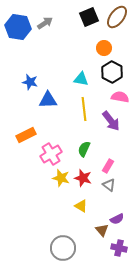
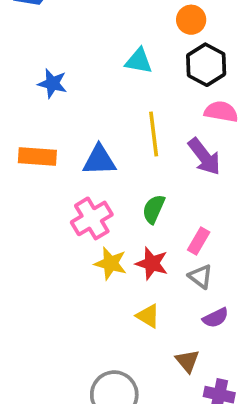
cyan triangle: (81, 79) -> (139, 61), moved
blue triangle: (48, 100) -> (99, 160), moved
orange rectangle: (26, 135) -> (37, 157), moved, turned 30
purple semicircle: (117, 219) -> (215, 318), moved

